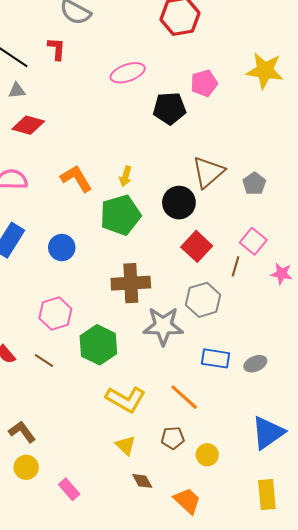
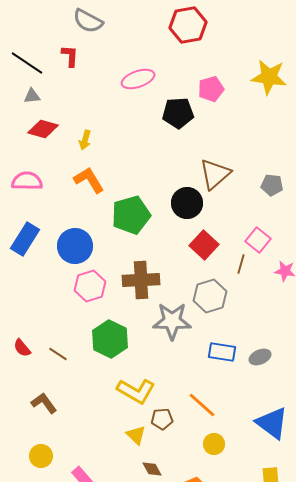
yellow arrow: (126, 176) -> (85, 140), moved
gray pentagon: (254, 184) -> (272, 185), moved, turned -30
blue circle: (62, 248) -> (75, 246), size x1.4
pink hexagon: (55, 313) -> (90, 286), moved
orange line: (184, 397) -> (202, 405), moved
brown L-shape: (22, 432) -> (44, 403), moved
blue triangle: (268, 433) -> (272, 423), turned -48
brown pentagon: (173, 438) -> (162, 419), moved

